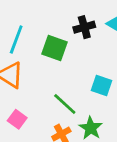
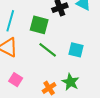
green line: (65, 104) -> (48, 50), moved

